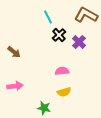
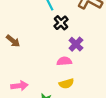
purple cross: (79, 42) -> (76, 44), moved
pink arrow: (15, 86) -> (19, 86), moved

